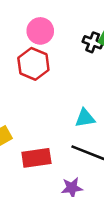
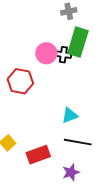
pink circle: (40, 31) -> (46, 53), moved

